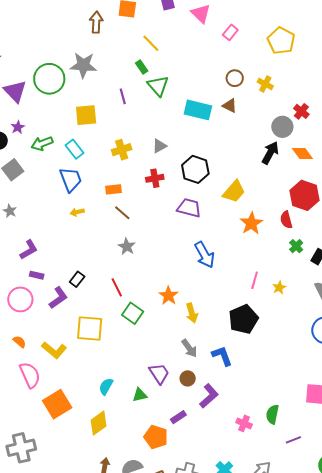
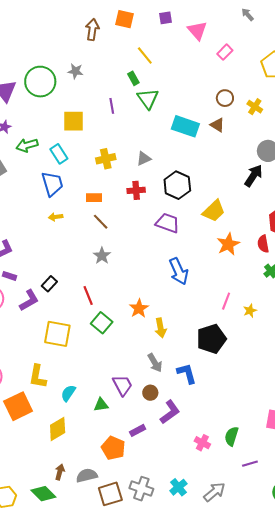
gray star: (83, 65) -> (75, 71), size x0.6
yellow L-shape: (54, 350) -> (38, 377), moved, turned 55

